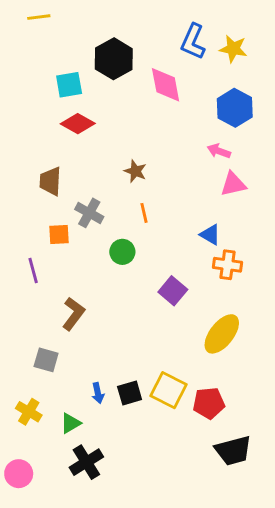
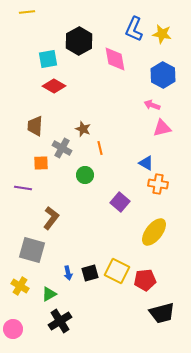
brown star: (135, 171) -> (83, 129), moved
purple line: (33, 271) -> (23, 188), turned -66
gray square: (46, 360) -> (32, 250), size x1.5

